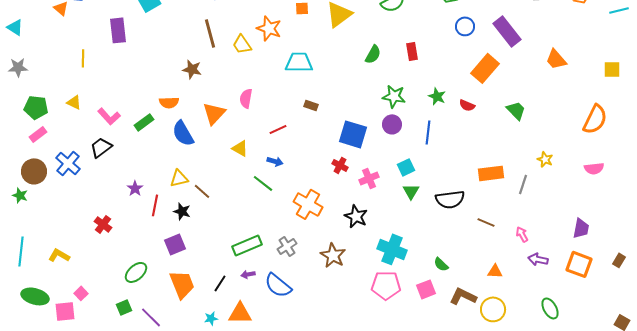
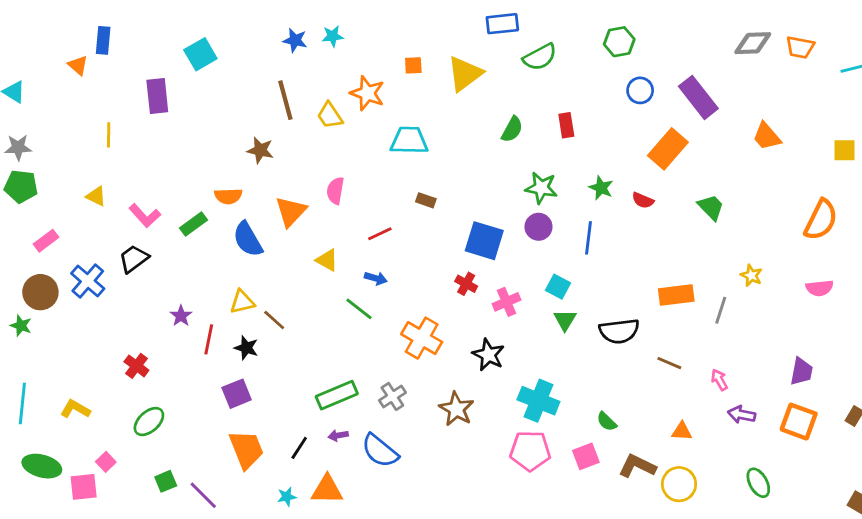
green pentagon: (36, 107) -> (21, 186), moved
cyan square: (406, 167) -> (558, 287), turned -36
green ellipse: (136, 272) -> (149, 422), moved

